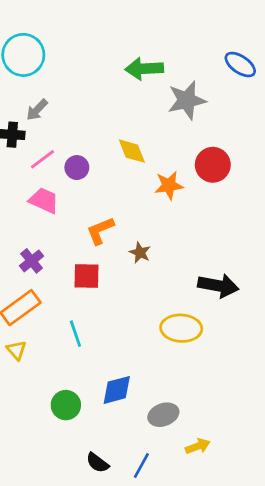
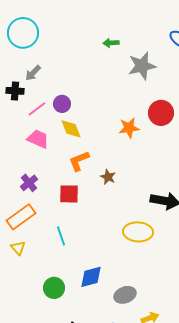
green arrow: (144, 69) -> (111, 43), size x0.6
yellow diamond: (132, 151) -> (71, 129), moved
purple circle: (77, 168) -> (62, 104), moved

